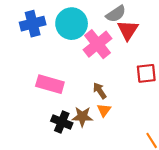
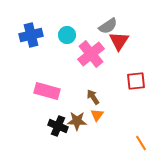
cyan circle: (72, 24) -> (67, 35), size x0.6

